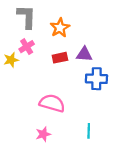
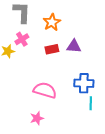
blue cross: (96, 79) -> (84, 83), moved
cyan line: (89, 131) -> (91, 103), moved

